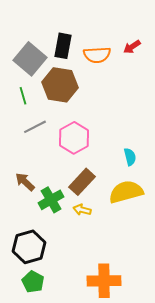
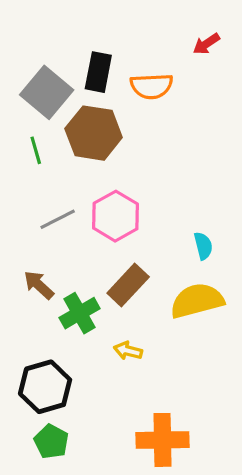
red arrow: (132, 47) -> (206, 44), moved
gray line: (35, 127) -> (58, 219), moved
yellow arrow: (82, 210) -> (128, 351), moved

